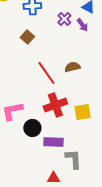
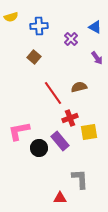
purple arrow: (82, 25) -> (97, 58), moved
red cross: (55, 105) -> (70, 118), moved, size x0.7
purple rectangle: (53, 142) -> (60, 141), moved, turned 48

